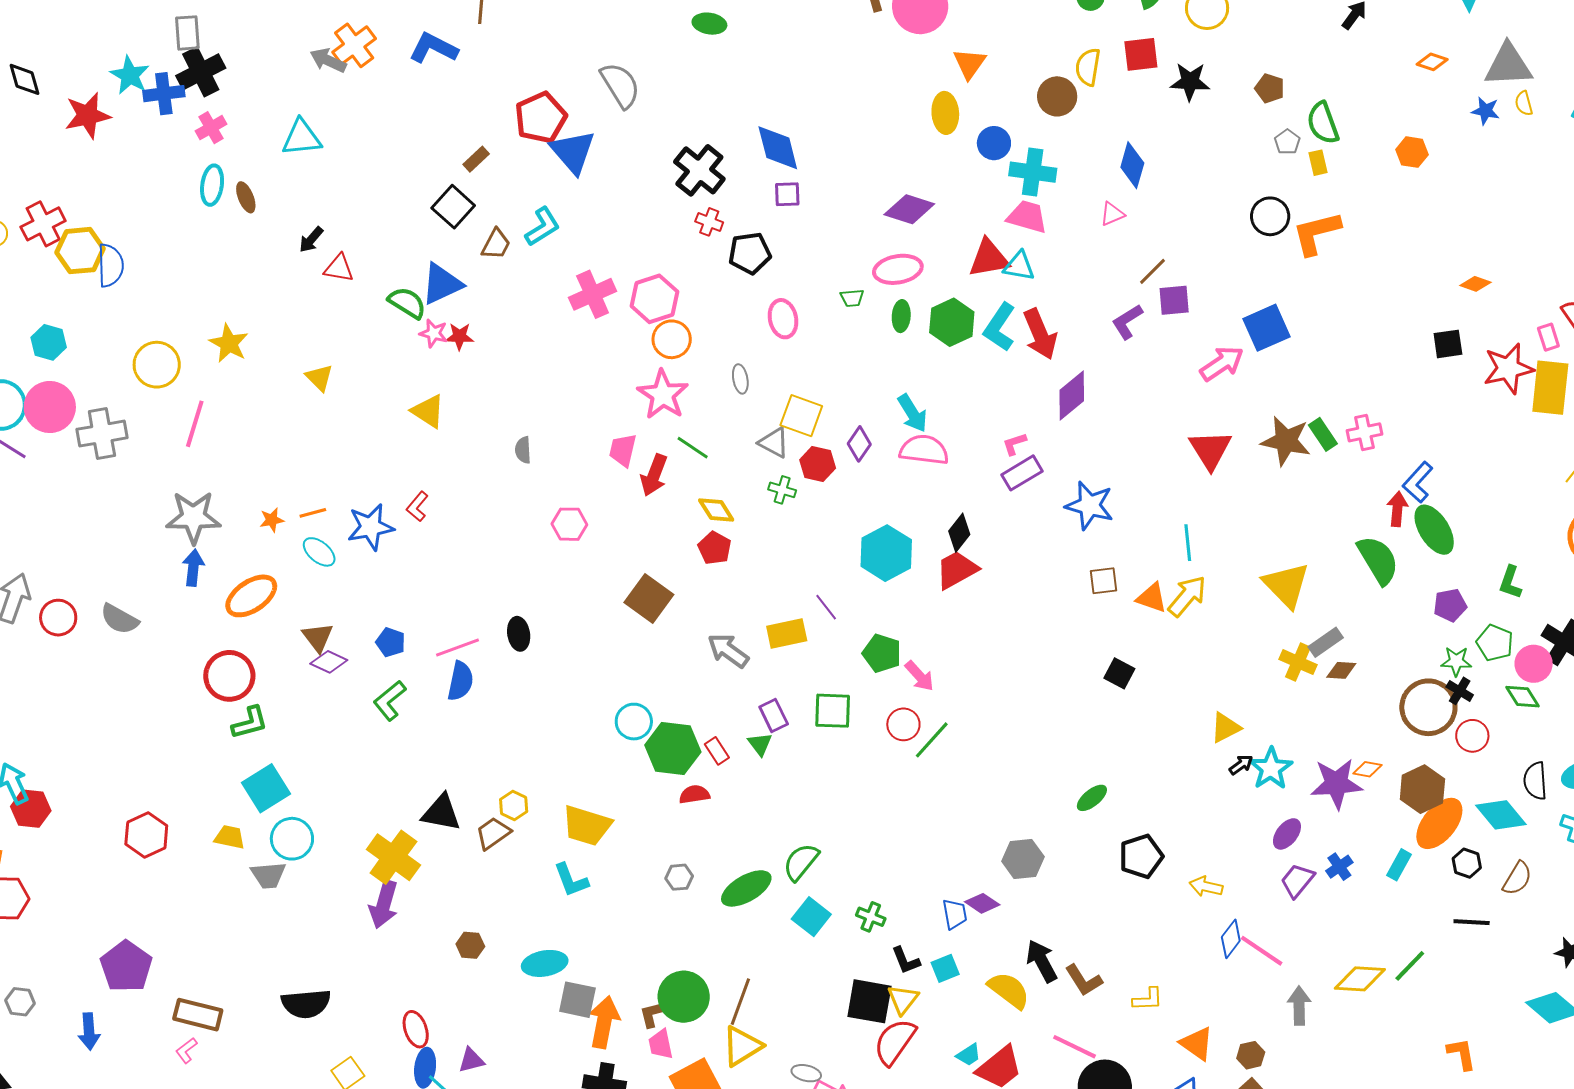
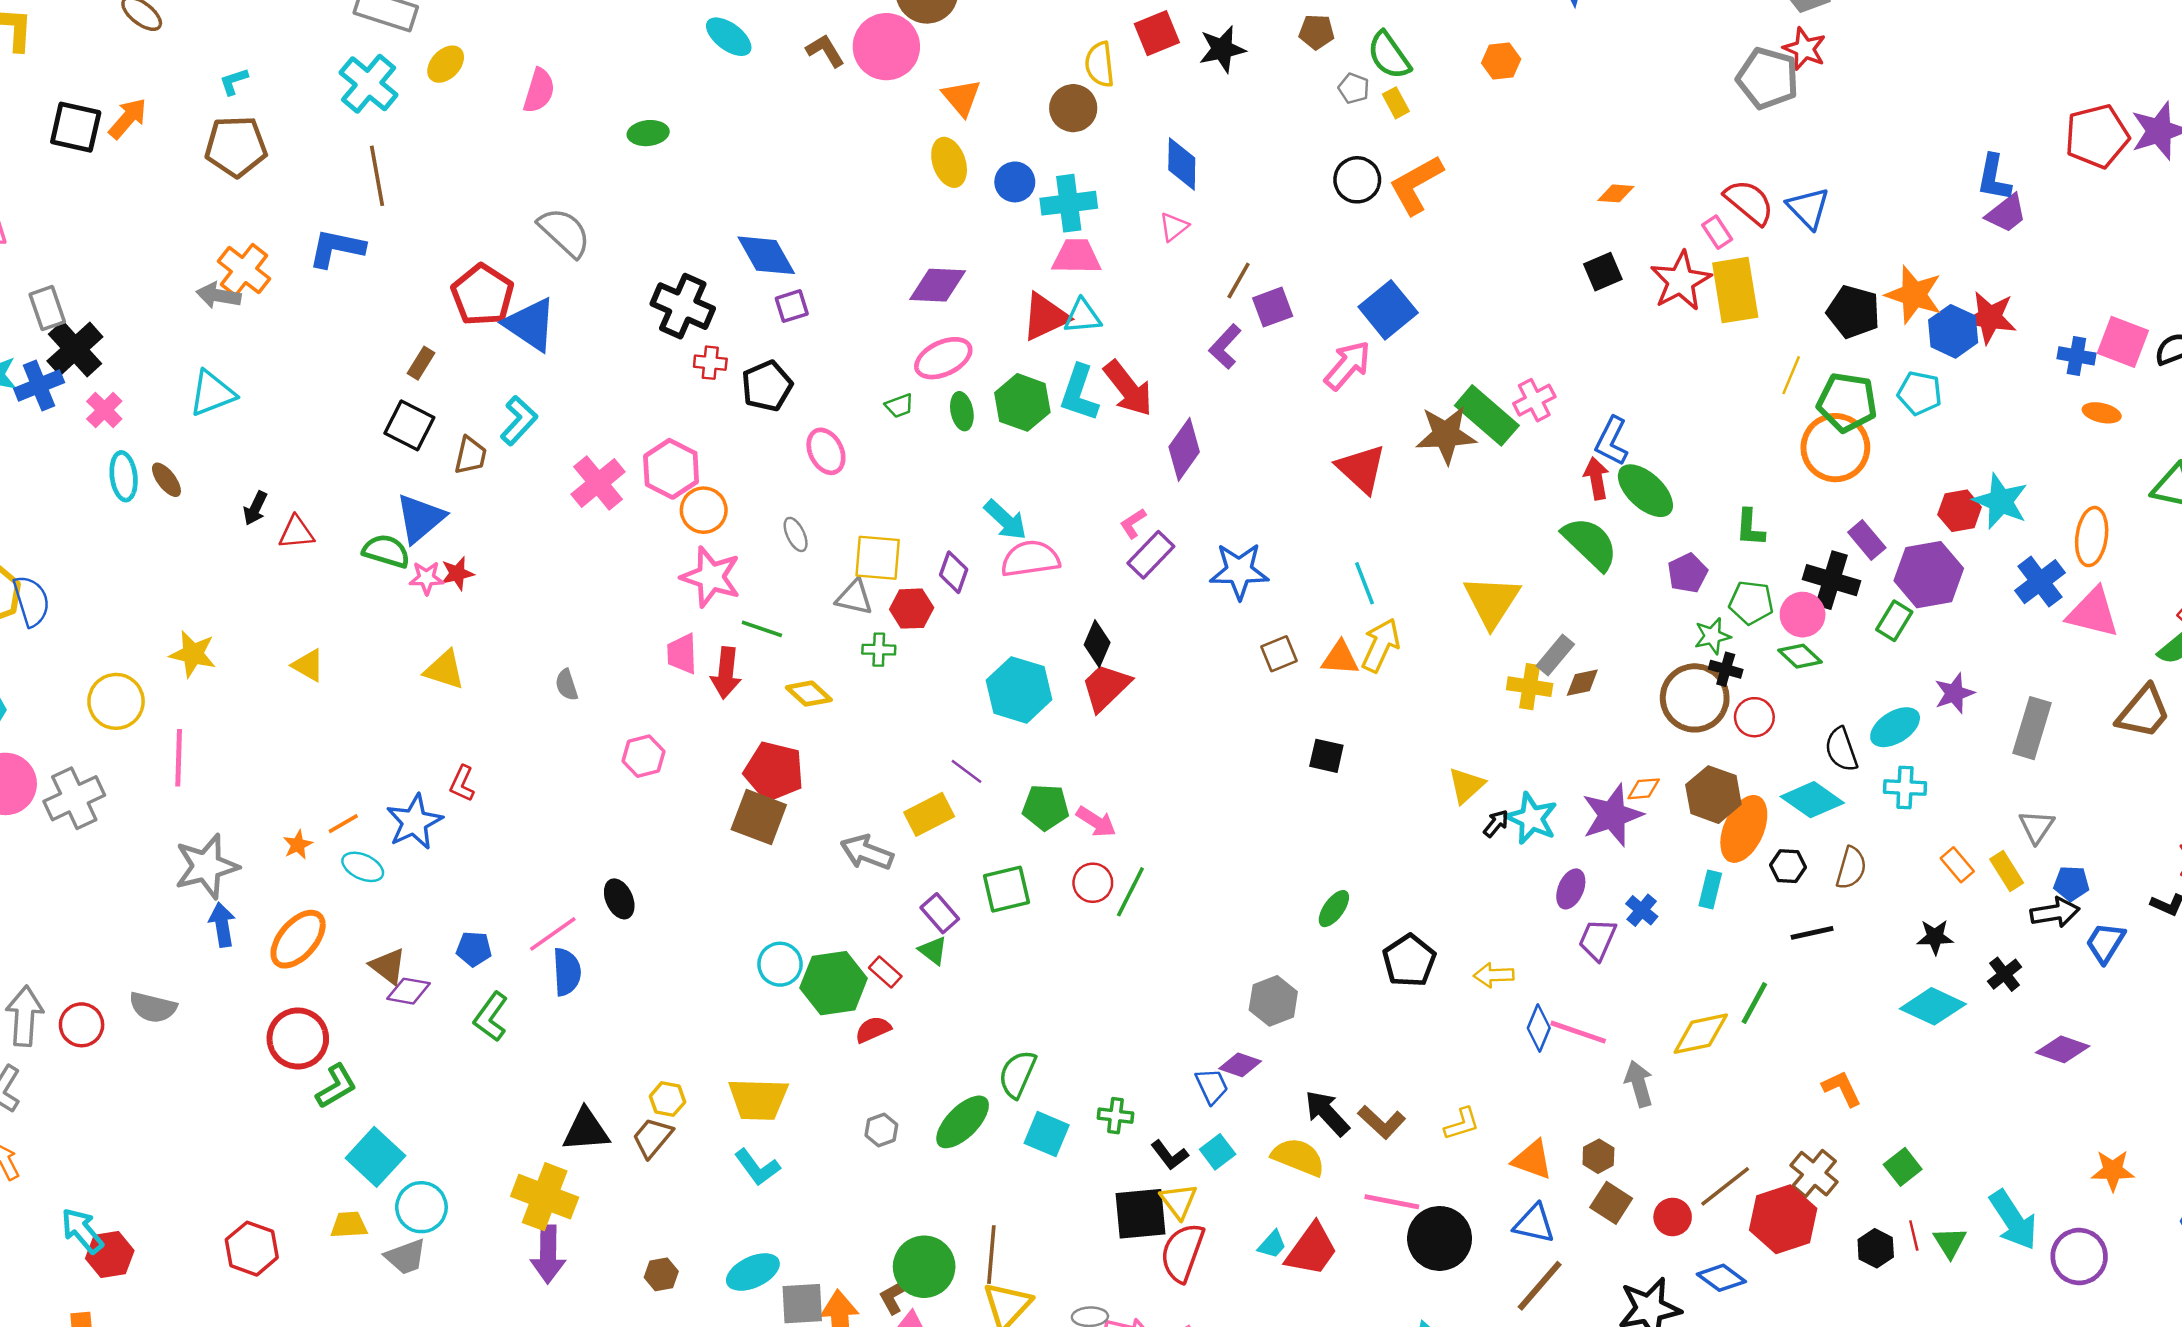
green rectangle: (1323, 434) -> (1487, 415), size x1.6
red pentagon: (715, 548) -> (774, 771), moved, size x1.5
yellow triangle: (1286, 585) -> (1492, 601), turned 32

